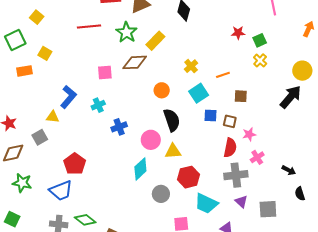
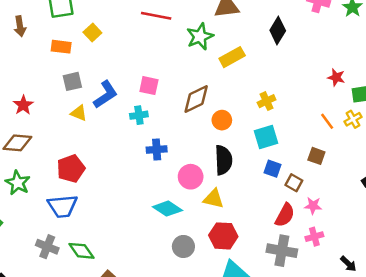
brown diamond: (135, 62) -> (196, 99), moved, turned -40
pink square: (105, 73) -> (149, 86), moved
orange line: (223, 75) -> (327, 121), moved, turned 56
gray square: (40, 137) -> (72, 81), moved
red pentagon: (75, 164) -> (71, 169), moved
cyan diamond: (140, 169) -> (167, 209), turned 60

